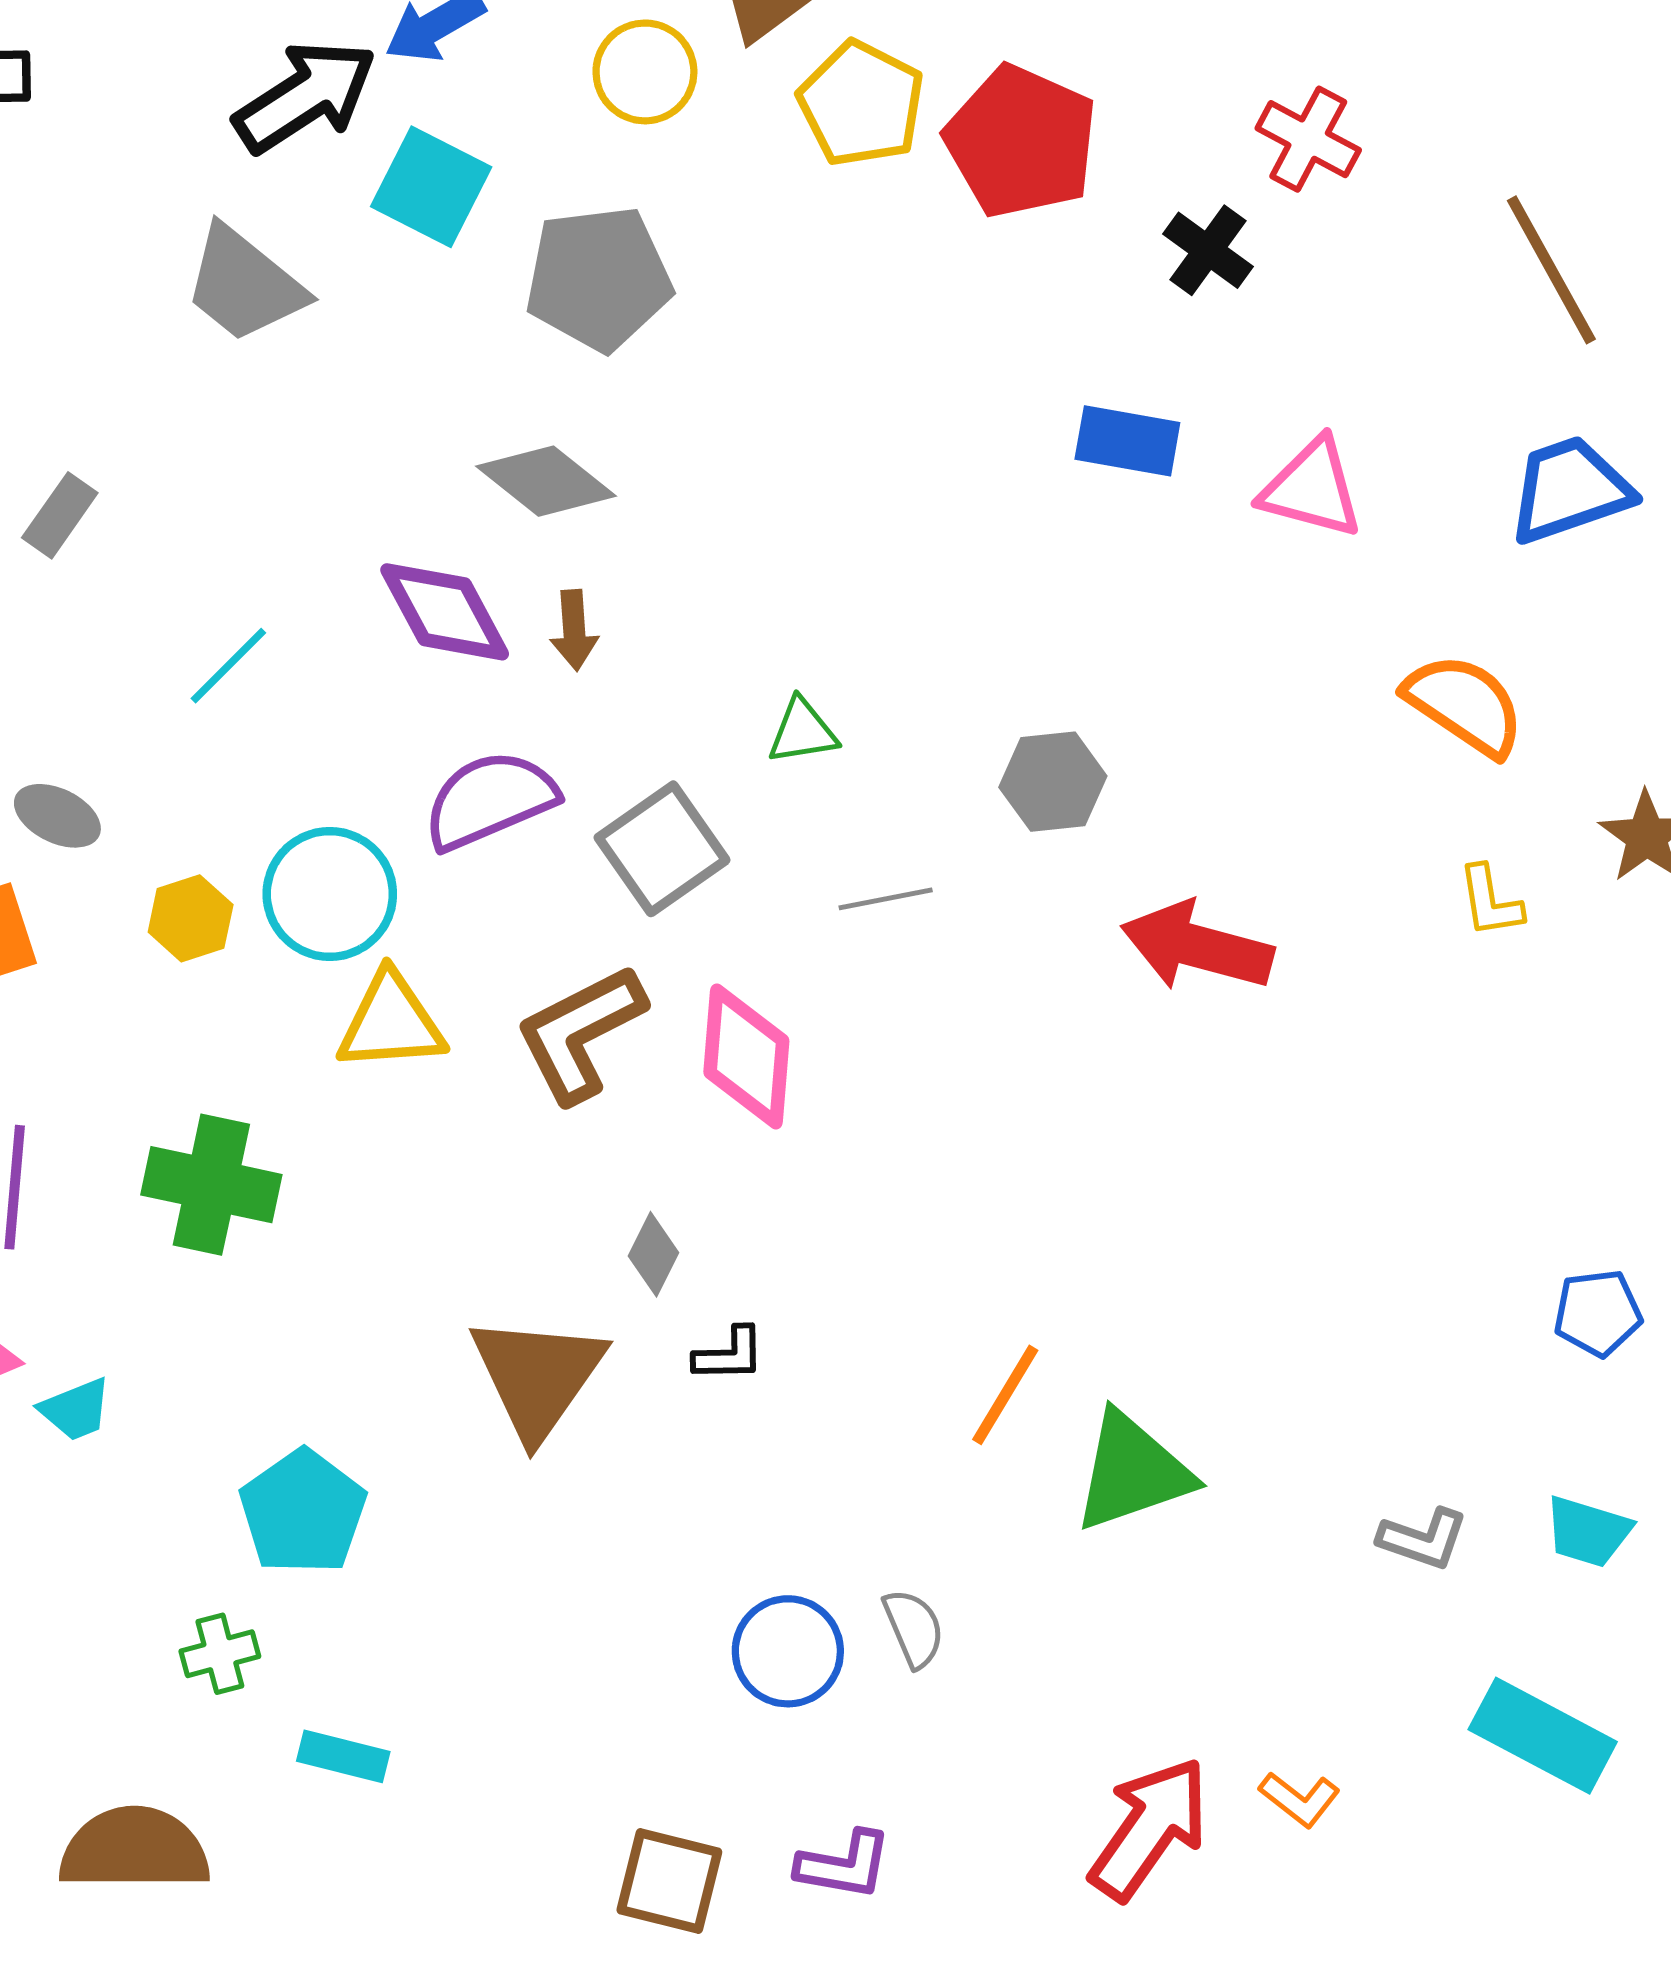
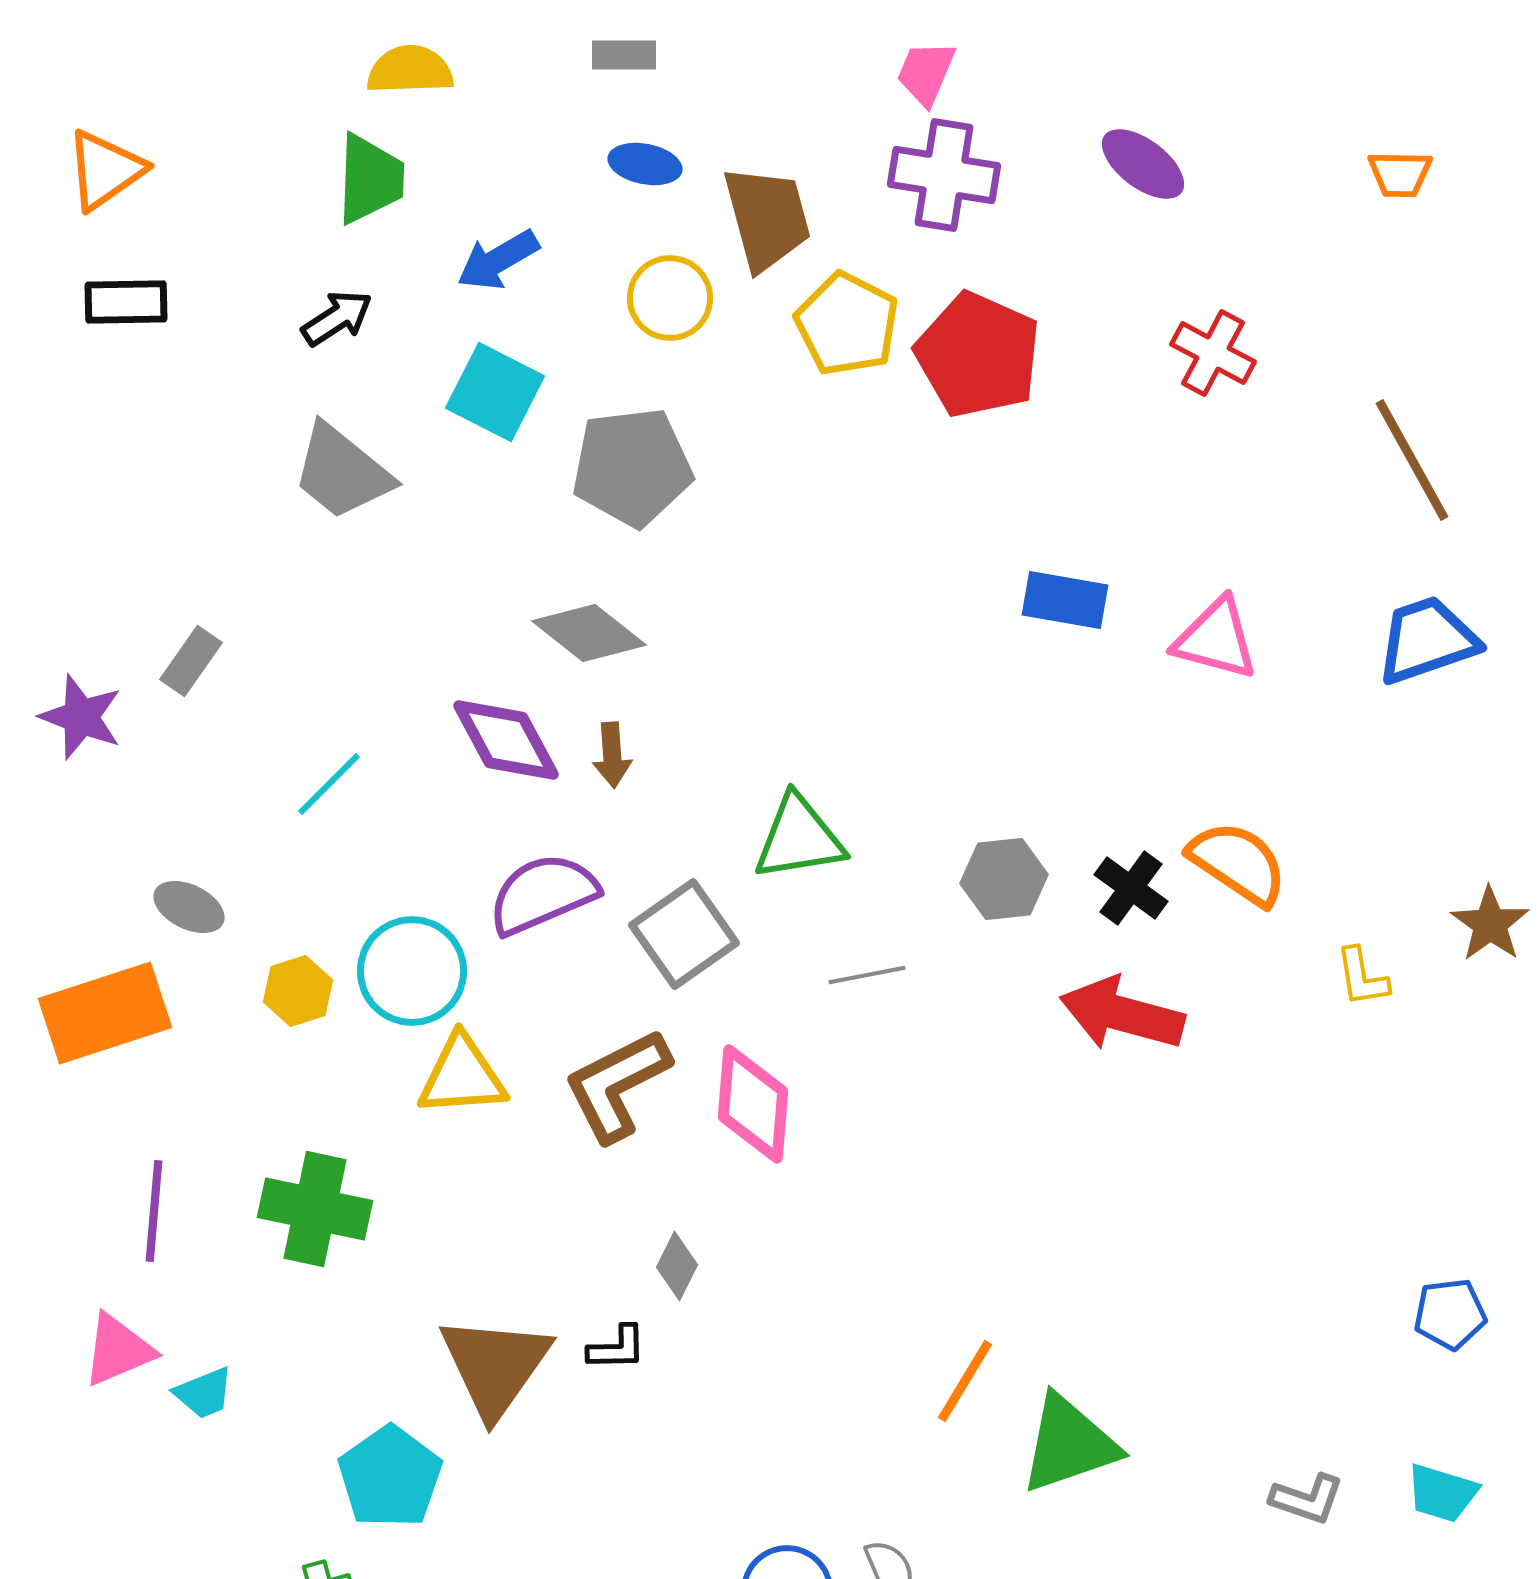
black arrow: (305, 96) -> (337, 318), moved, size x0.6
black cross: (1208, 250) -> (1131, 888), moved
orange semicircle: (1465, 705) -> (1238, 863), moved
green triangle: (803, 732) -> (799, 838), size x1.6
black L-shape: (729, 1354) -> (617, 1348), moved
brown triangle: (537, 1376) -> (495, 1366), moved

